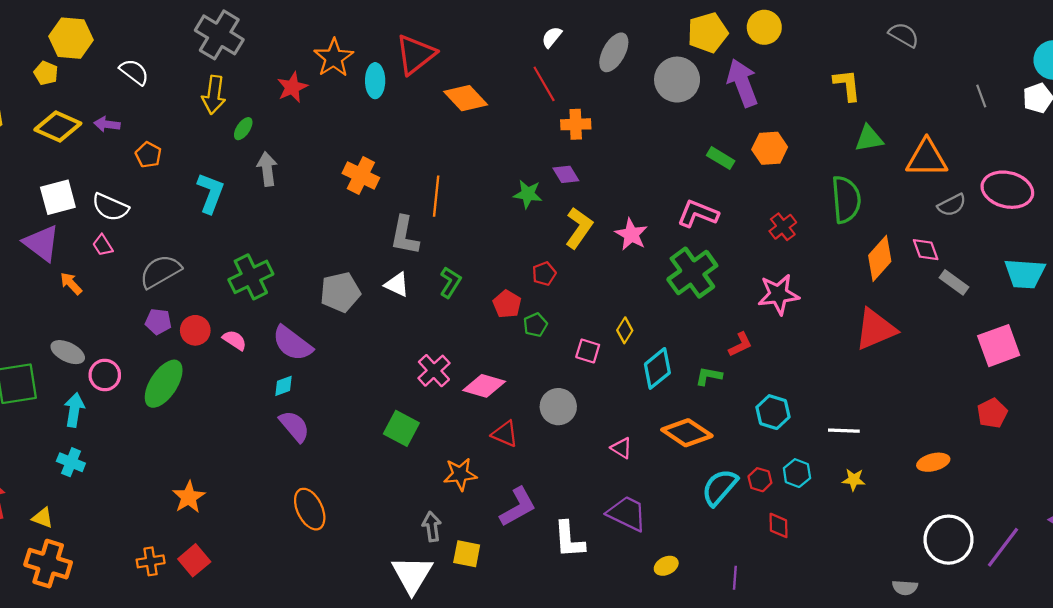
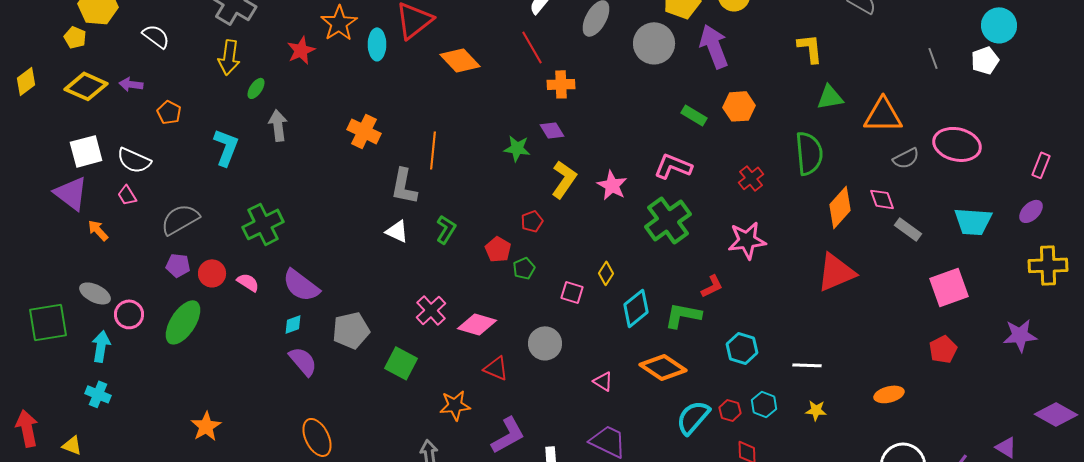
gray pentagon: (340, 292) -> (351, 330), moved
green L-shape: (709, 376) -> (683, 315), size x1.5

